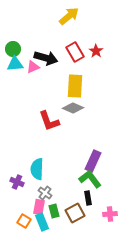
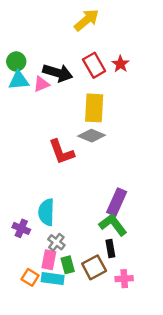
pink cross: (110, 214) -> (124, 279), moved
cyan rectangle: (42, 222) -> (53, 279), turned -60

